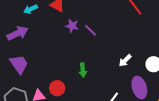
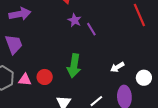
green arrow: (83, 70) -> (74, 66), size x1.6

